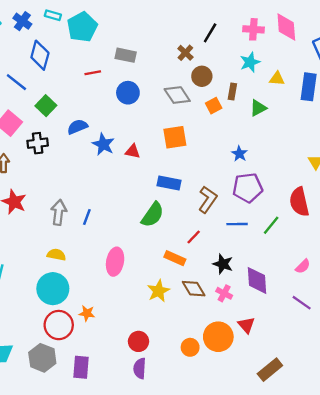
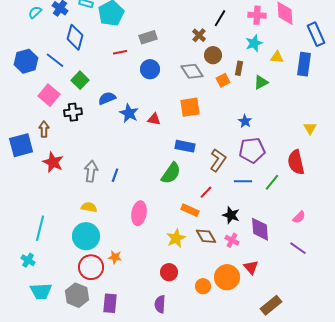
gray rectangle: (126, 55) -> (148, 37), turned -30
red circle: (138, 341) -> (169, 272), moved

